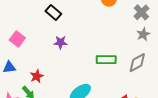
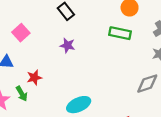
green rectangle: (106, 60) -> (120, 33), moved

